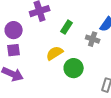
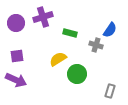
green rectangle: (67, 27) -> (70, 33), turned 72
purple circle: (14, 30) -> (16, 23), moved

